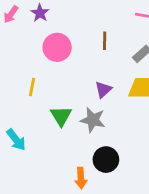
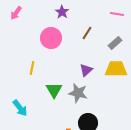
purple star: (40, 13) -> (62, 12), moved
brown line: (105, 41) -> (87, 33), turned 32

